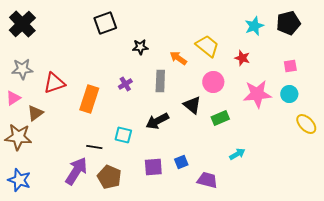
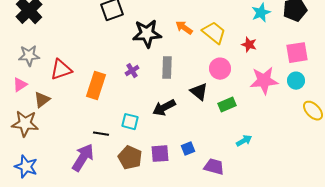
black star: (140, 47) -> (147, 34), size x1.8
orange arrow: (178, 58) -> (184, 28), moved
pink square: (290, 66) -> (297, 53), size x1.6
brown pentagon: (109, 177) -> (130, 158), moved

